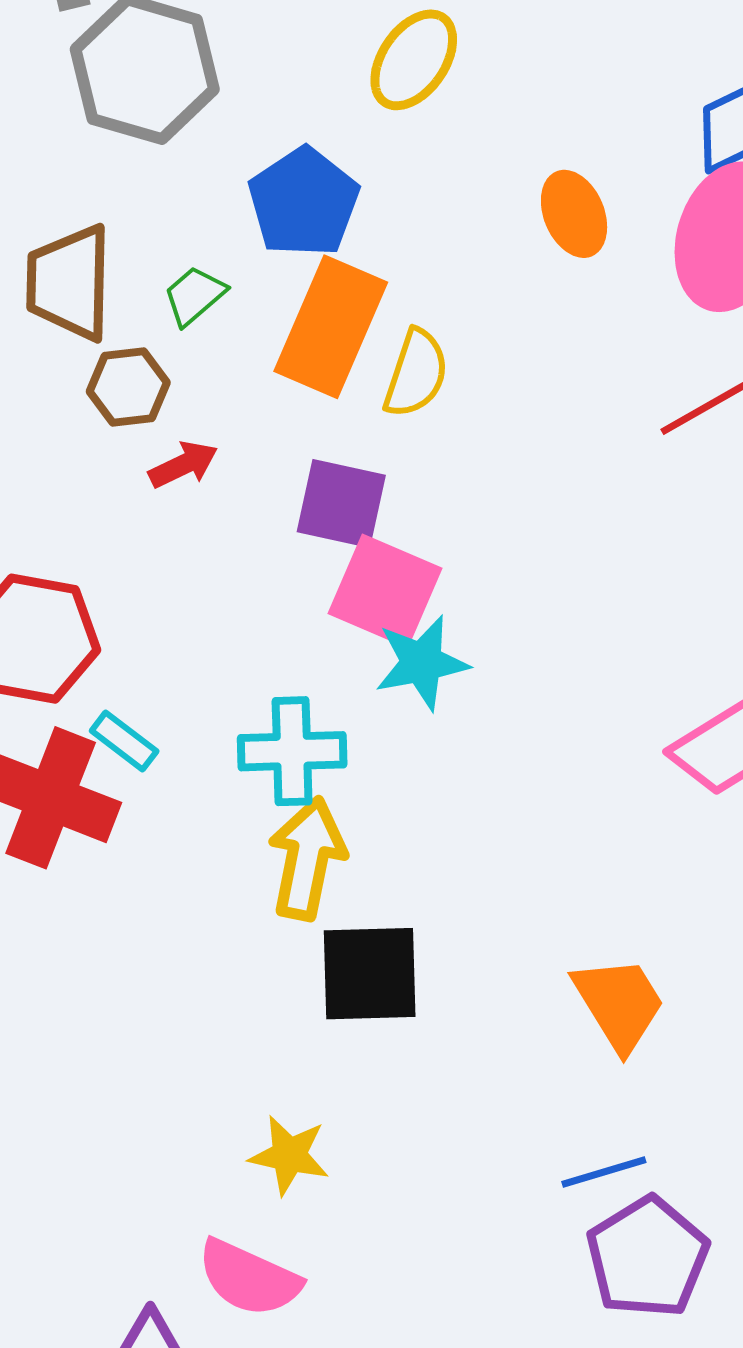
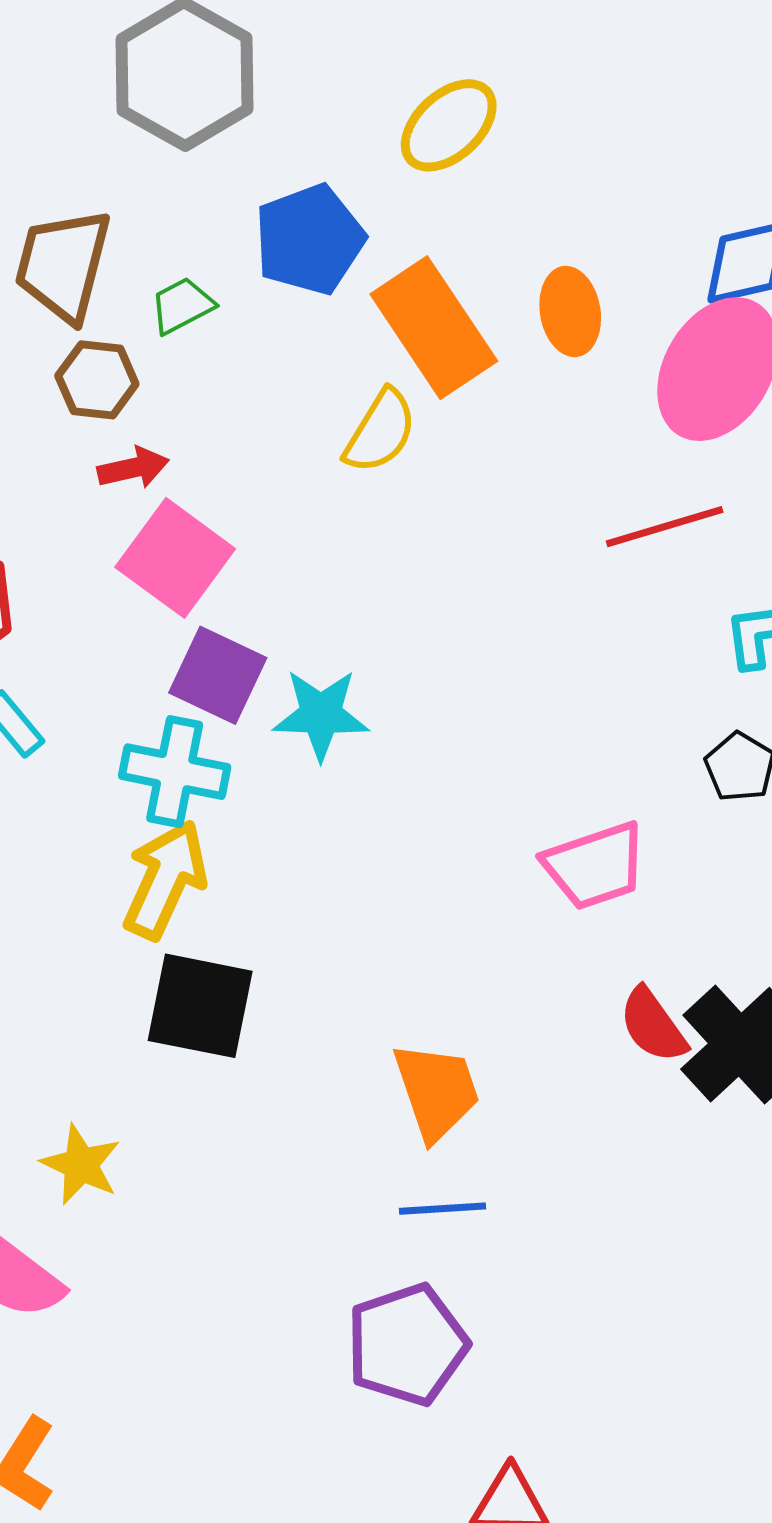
orange rectangle: (331, 327) -> (434, 328), moved, turned -70
purple square: (341, 503) -> (218, 675), moved
pink square: (385, 591) -> (175, 558), moved
blue line: (604, 1172) -> (443, 1209), moved

